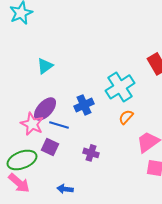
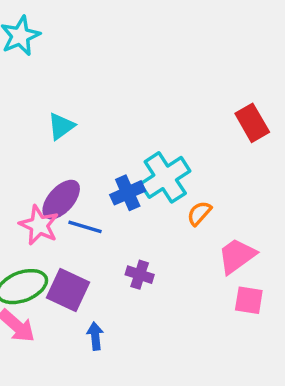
cyan cross: (120, 87) -> (165, 177), moved
purple square: (50, 147) -> (68, 290), moved, size x1.4
blue arrow: (65, 189) -> (95, 336), turned 77

